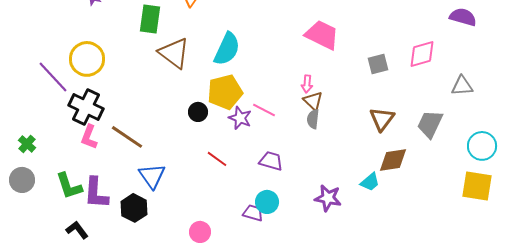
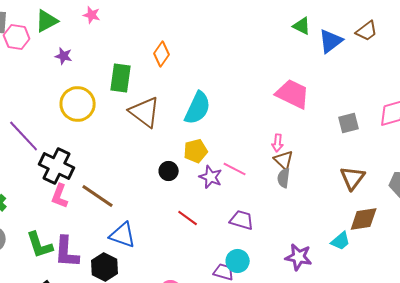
yellow circle: (87, 59) -> (78, 104), moved
yellow pentagon: (225, 92) -> (196, 151), size x0.7
blue triangle: (152, 176) -> (123, 235), turned -36

